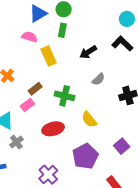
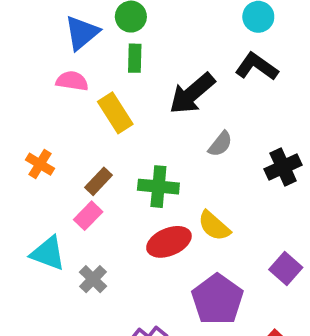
black arrow: (88, 52) -> (192, 93), size x1.4
red ellipse: (53, 129) -> (169, 242), moved
gray cross: (16, 142) -> (93, 279), moved

